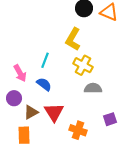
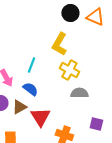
brown triangle: (31, 112) -> (19, 107), moved
purple square: (110, 119) -> (96, 124), turned 32

